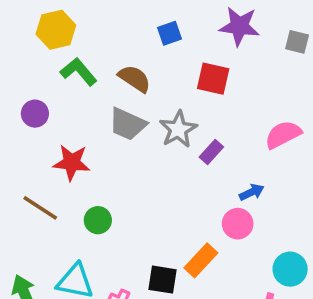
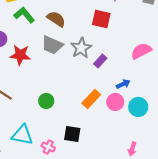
red star: (72, 162) -> (20, 55), moved
green circle: (98, 220) -> (46, 101), moved
orange rectangle: (201, 260) -> (91, 99), moved
cyan circle: (290, 269) -> (138, 107), moved

